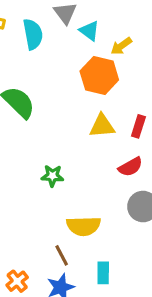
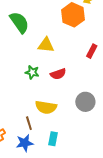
yellow triangle: (102, 126) -> (46, 45), moved
red semicircle: (130, 167) -> (58, 74), moved

